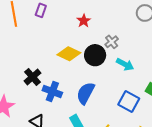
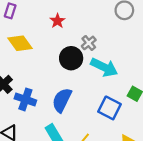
yellow diamond: (69, 54) -> (20, 43), moved, turned 30
cyan arrow: (125, 64) -> (104, 67), size x1.4

